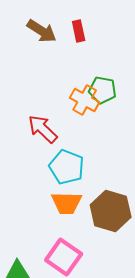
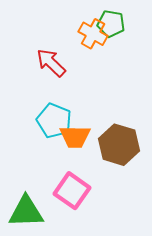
cyan pentagon: (67, 167) -> (54, 121), moved

